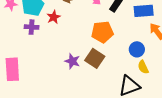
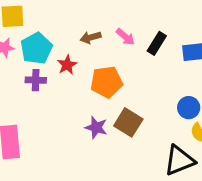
orange pentagon: (102, 32) -> (106, 82), moved

